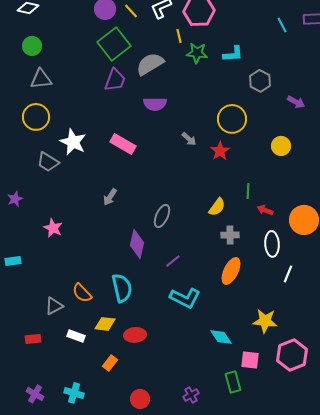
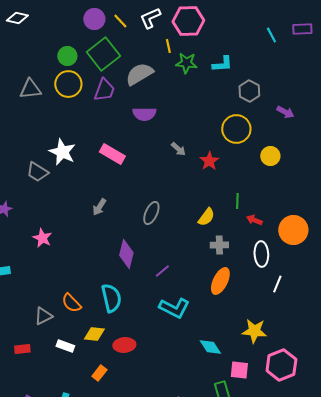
green circle: (32, 46) -> (67, 56), moved
yellow circle: (36, 117) -> (68, 84), moved
yellow circle: (232, 119) -> (236, 129), moved
gray ellipse: (162, 216) -> (151, 213), moved

